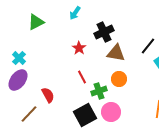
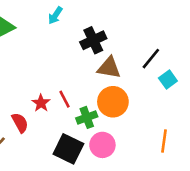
red star: (79, 48) -> (41, 103), moved
orange circle: (119, 79) -> (113, 102), size x1.5
black square: (85, 115) -> (68, 149), turned -35

